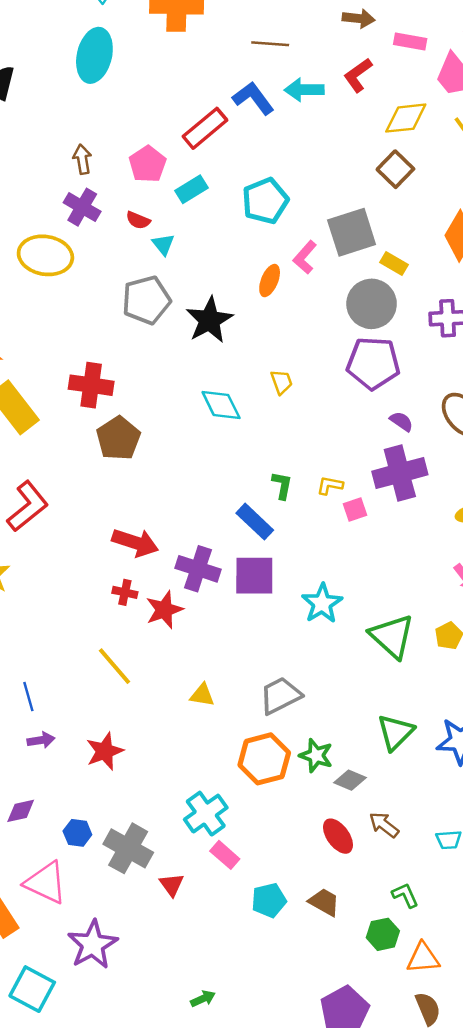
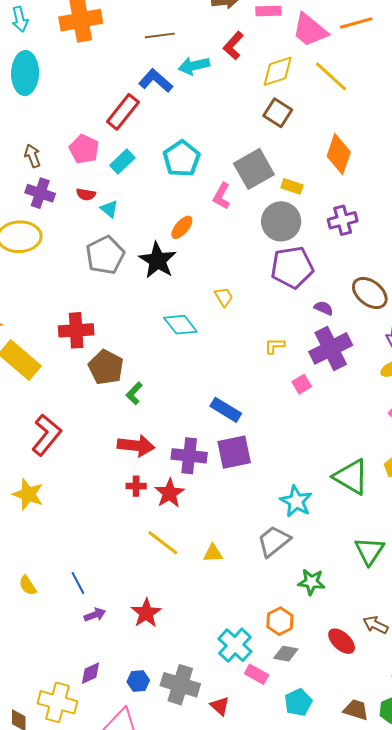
orange ellipse: (270, 281) -> (182, 227), moved, turned 30
green L-shape: (282, 485) -> (134, 393), moved, turned -135
yellow L-shape: (330, 485) -> (275, 346), moved
cyan star: (322, 603) -> (296, 501), moved
yellow line: (114, 666) -> (163, 543), moved
orange hexagon: (264, 759) -> (280, 621), moved, size x0.7
gray diamond: (350, 780) -> (286, 654), moved
brown trapezoid: (324, 902) -> (356, 710), moved

